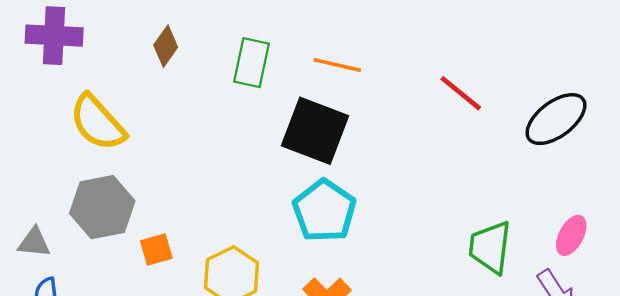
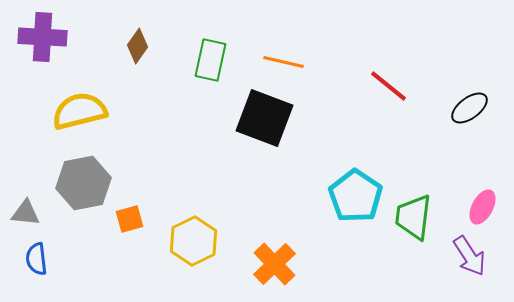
black ellipse: (556, 119) -> (470, 108), size x0.7
yellow semicircle: (98, 123) -> (80, 111), turned 118
cyan pentagon: (324, 211) -> (356, 196), moved

